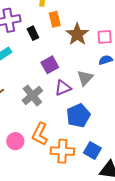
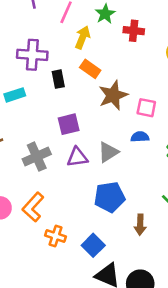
orange rectangle: (55, 19) -> (90, 69), turned -56
blue pentagon: (78, 116) -> (110, 197), moved
orange cross: (62, 151) -> (55, 236), size x0.7

